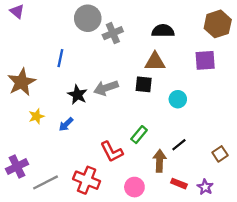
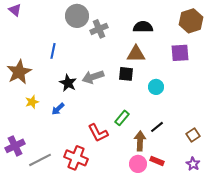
pink circle: (134, 187) -> (138, 164), moved
purple star: (205, 187) -> (193, 164), moved

